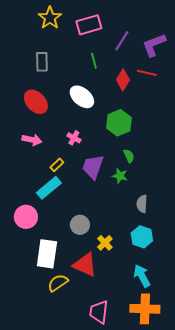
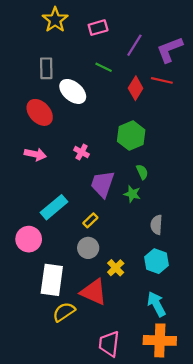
pink rectangle: (89, 25) -> (98, 28), size x0.7
green line: (94, 61) -> (104, 67), turned -49
white ellipse: (82, 97) -> (73, 91), moved
yellow rectangle: (57, 165) -> (90, 220), moved

